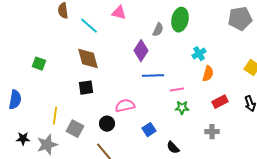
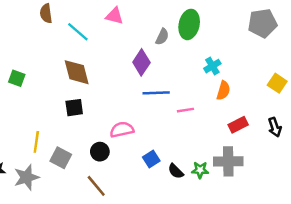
green star: (182, 108) -> (200, 170), moved
gray cross: (212, 132) -> (228, 161), size x1.6
black semicircle: (173, 148) -> (176, 171), moved

